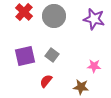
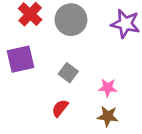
purple square: (25, 56) -> (21, 59), moved
pink star: (94, 66) -> (108, 88), moved

